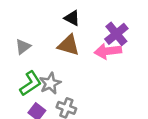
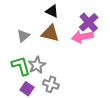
gray triangle: (23, 47) -> (23, 36), moved
green L-shape: (31, 83) -> (21, 66), turned -70

